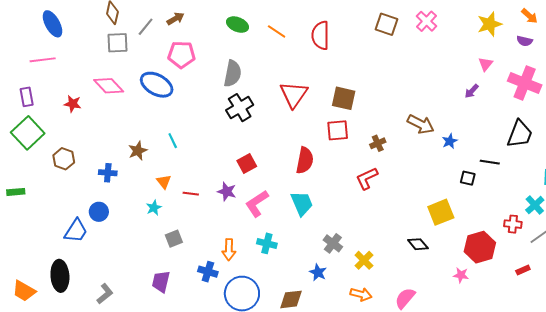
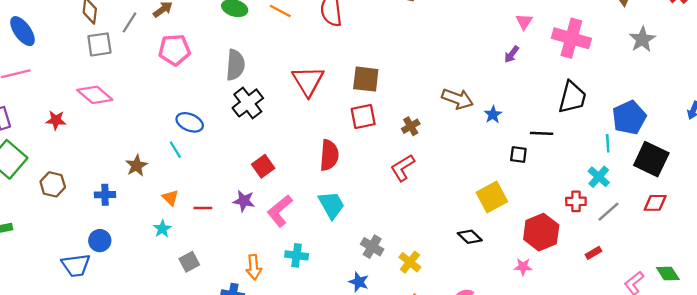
blue ellipse: (157, 85) -> (190, 122), moved, size x0.7
blue trapezoid: (76, 231) -> (76, 265), turned 56

